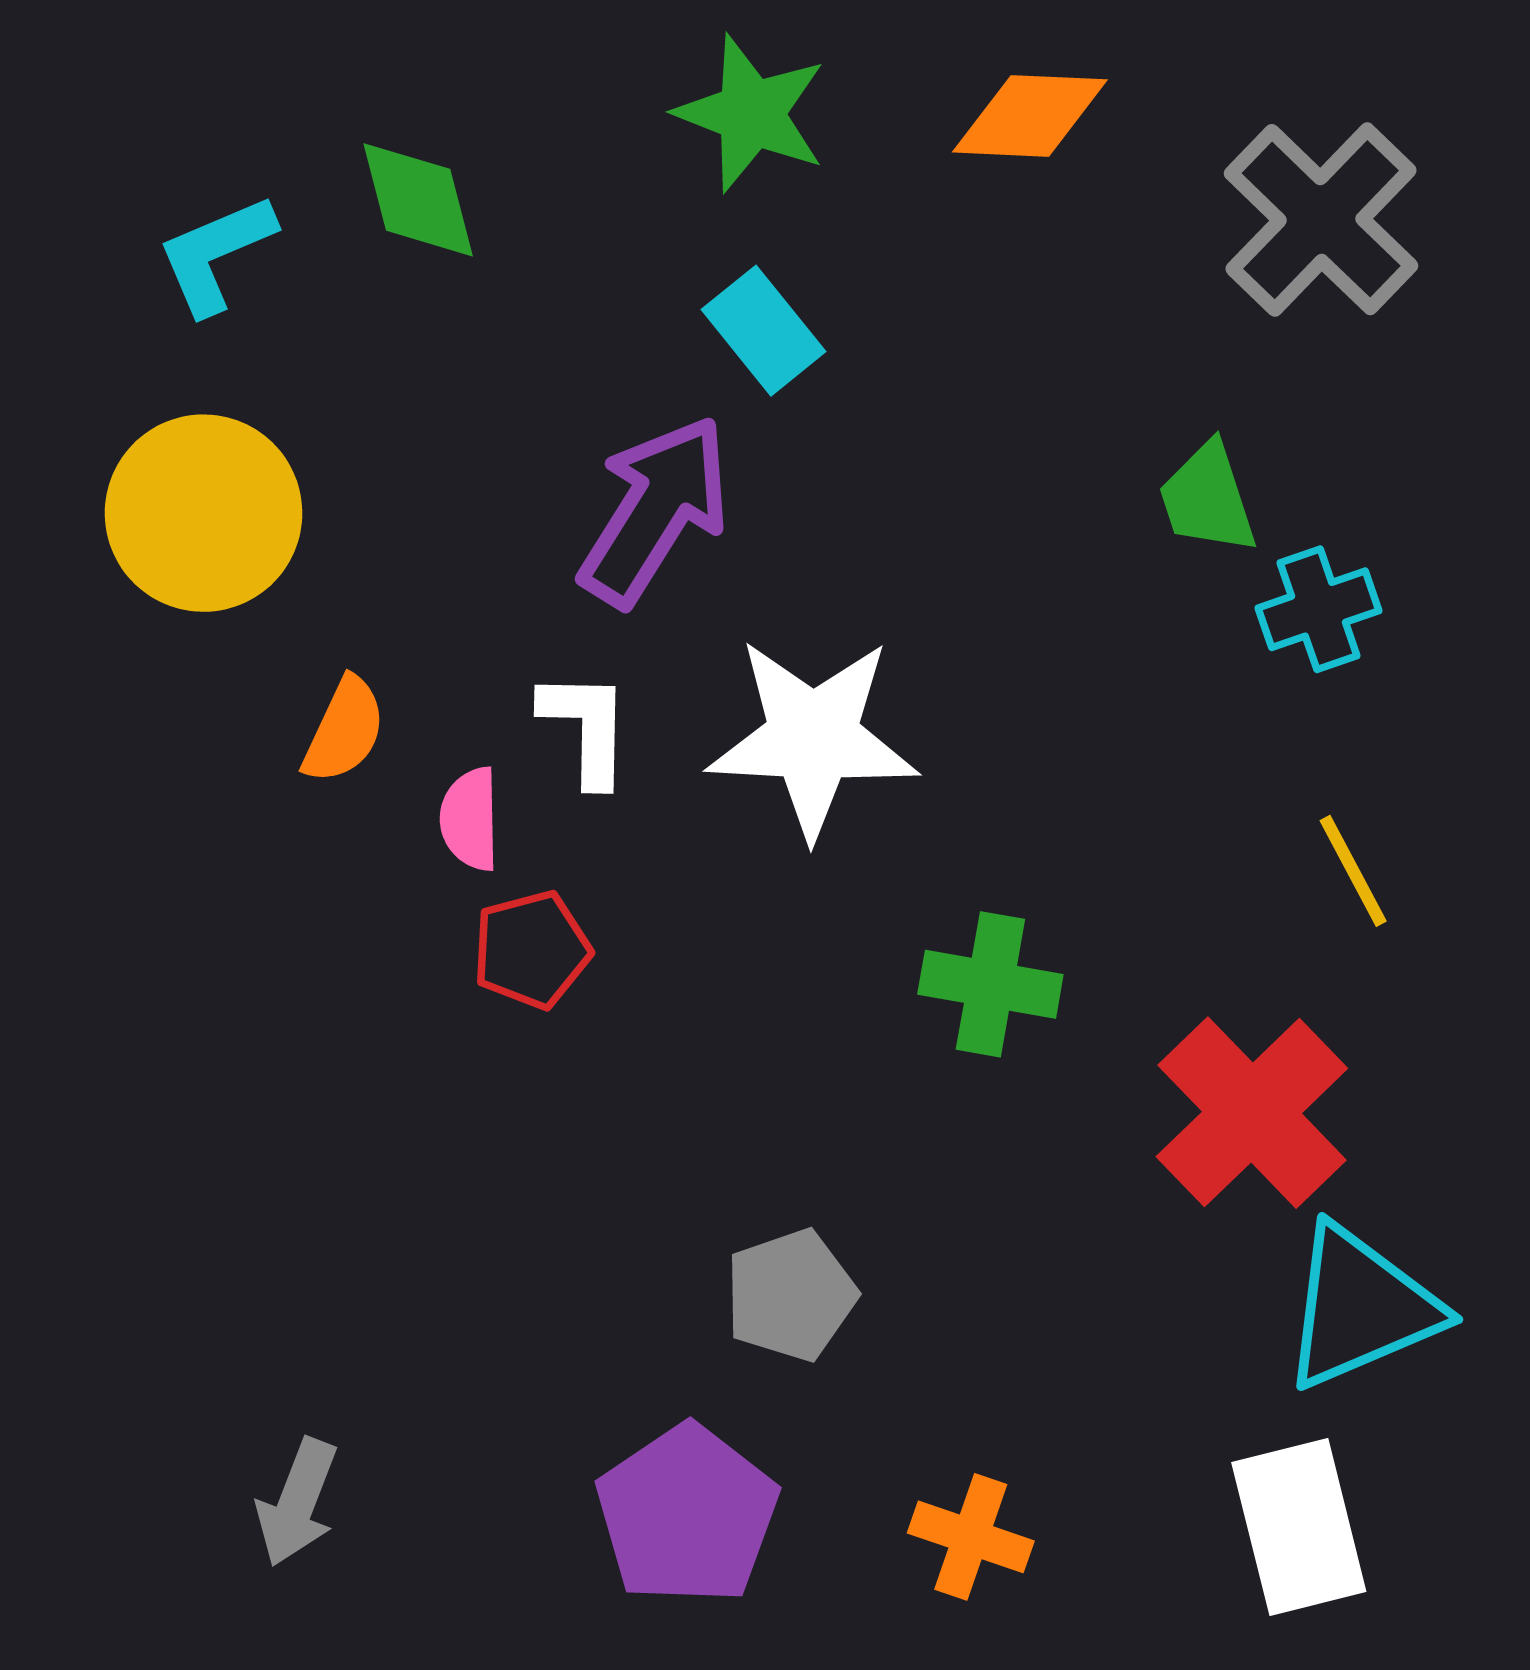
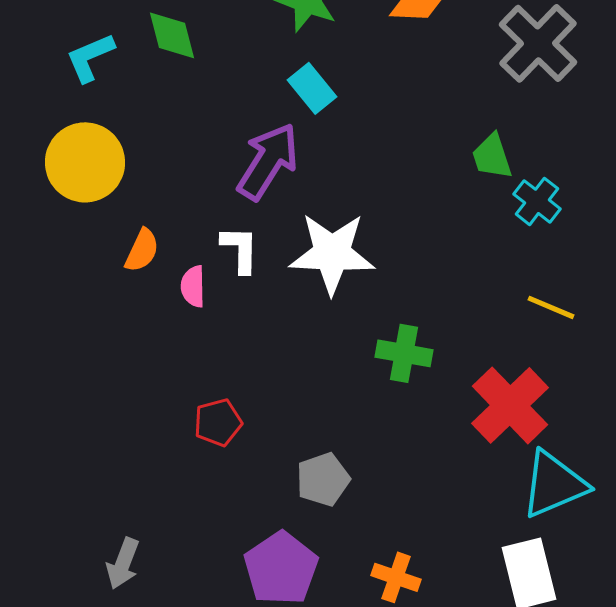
cyan cross: (1319, 609) -> (537, 201), turned -33
yellow line: (1353, 871) -> (551, 307), turned -39
red pentagon: (532, 950) -> (218, 422), moved

